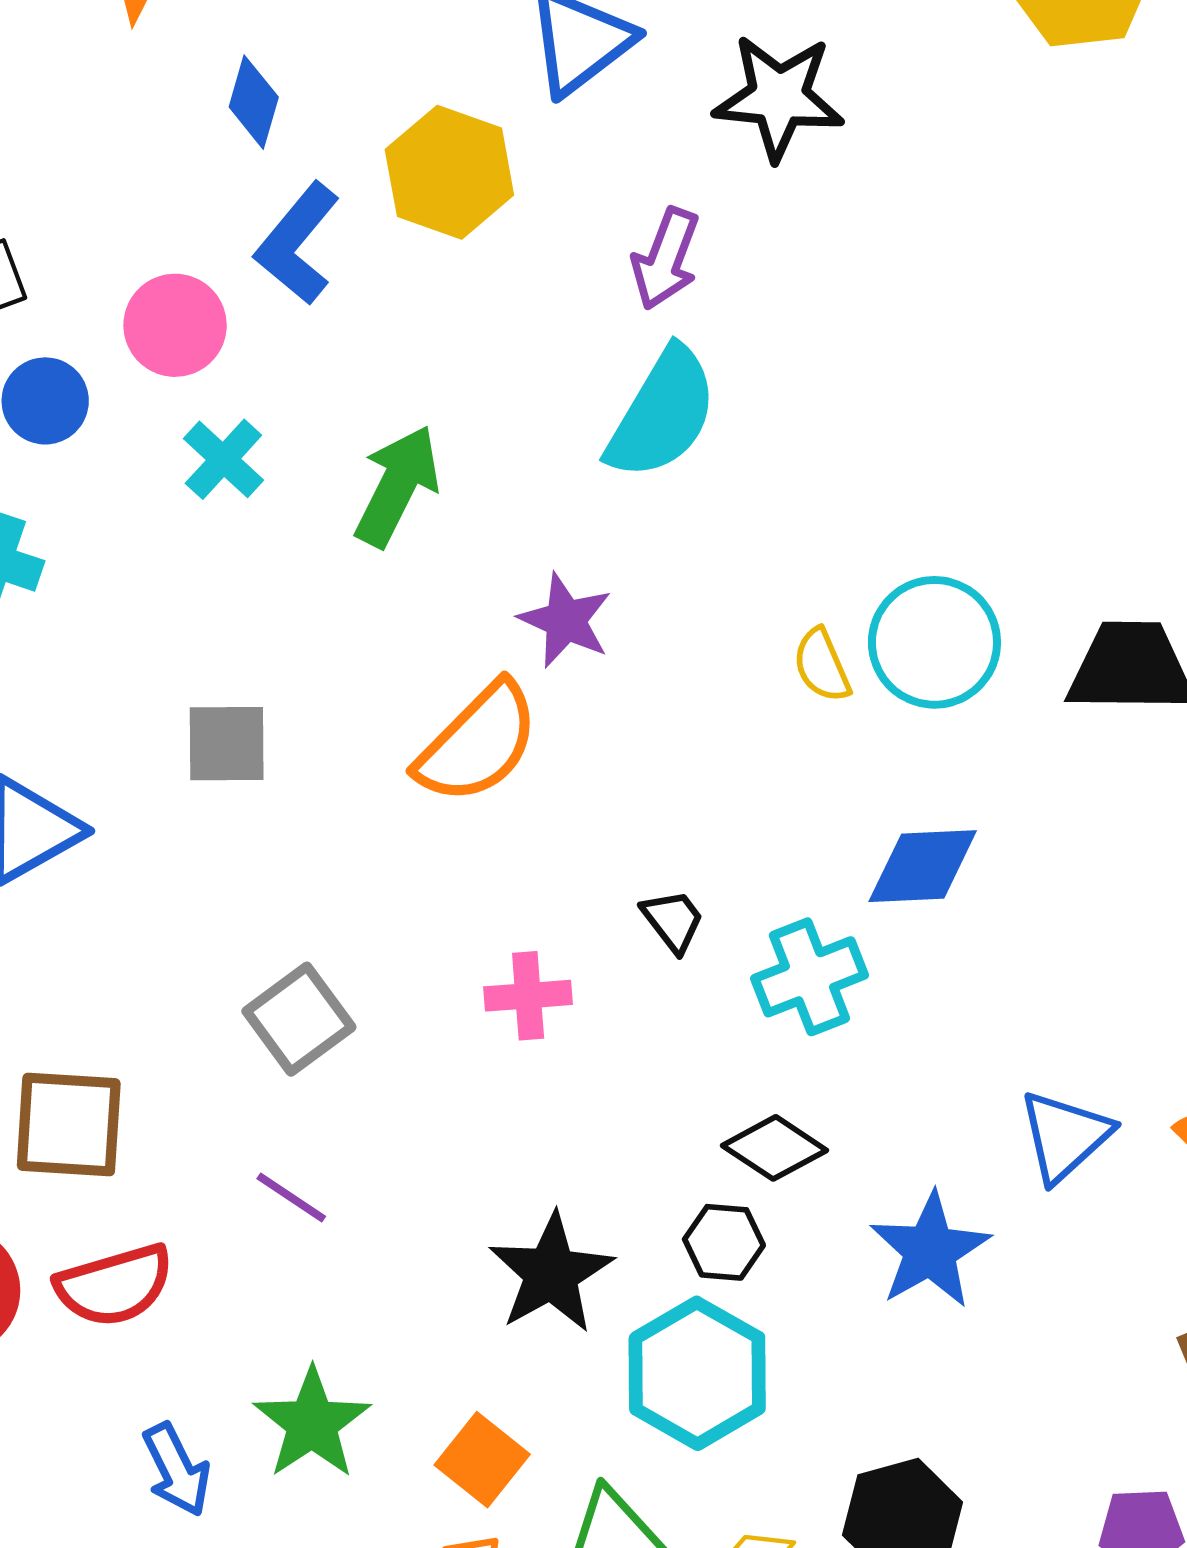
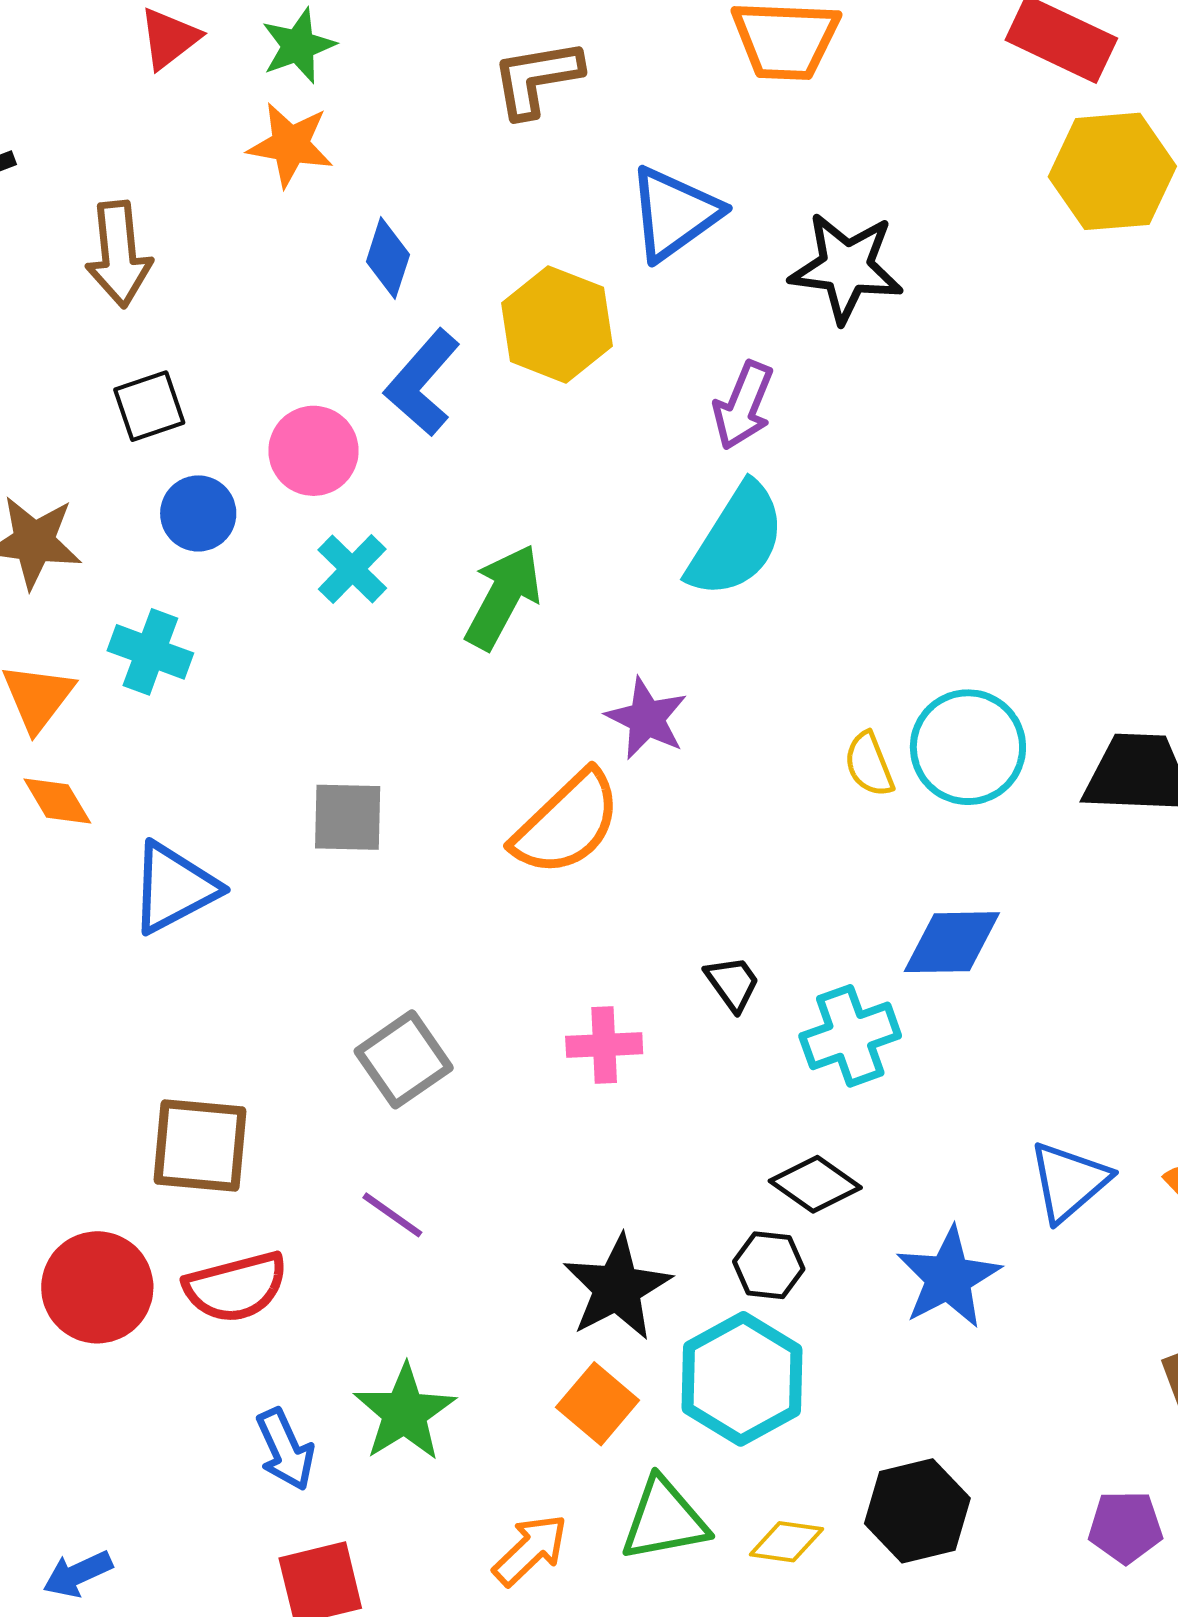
orange square: (482, 1460) -> (598, 1404), moved

